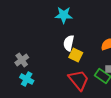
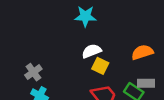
white semicircle: (69, 43) -> (92, 51), turned 56

